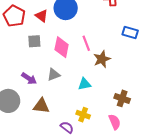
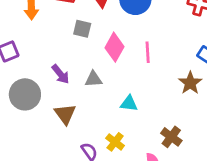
brown star: (102, 59) -> (190, 83), moved, turned -30
brown triangle: (41, 106) -> (65, 114), turned 30

